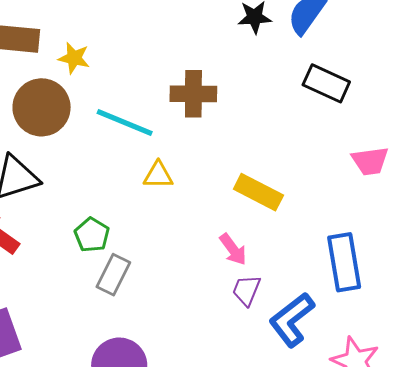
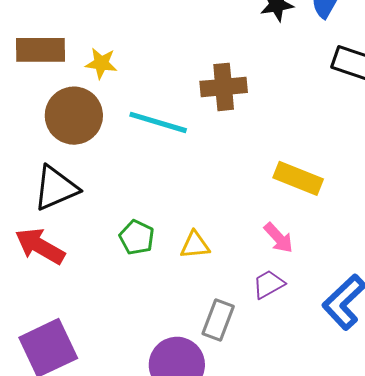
yellow triangle: (158, 175) -> (195, 245), moved
gray rectangle: (113, 275) -> (218, 320), moved
purple trapezoid: (246, 290) -> (269, 284), moved, turned 44

